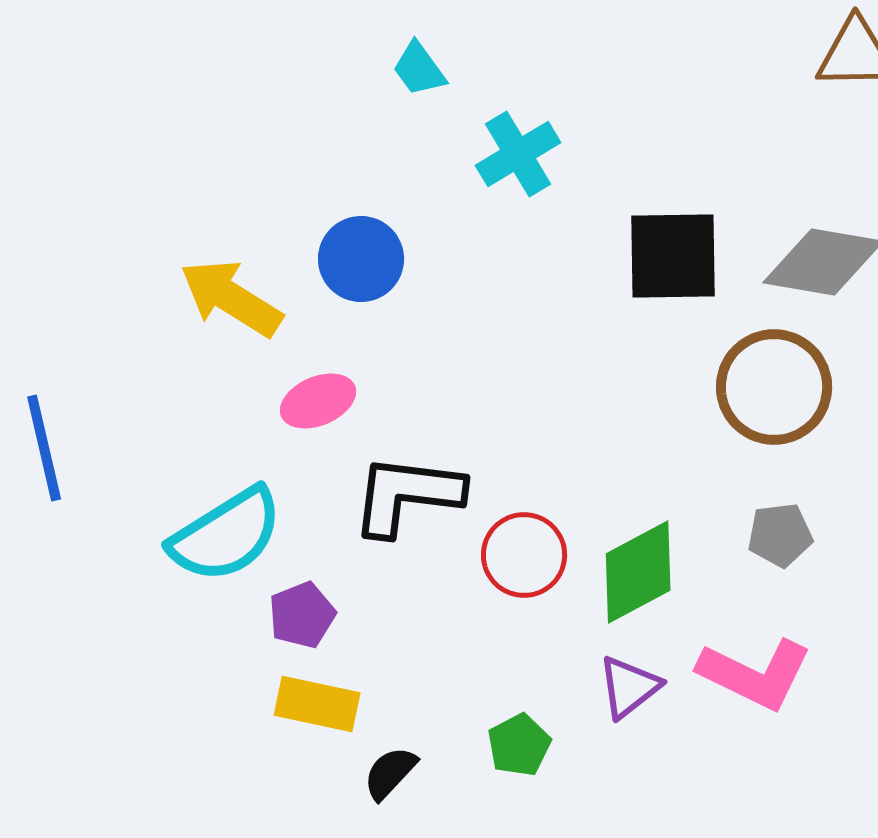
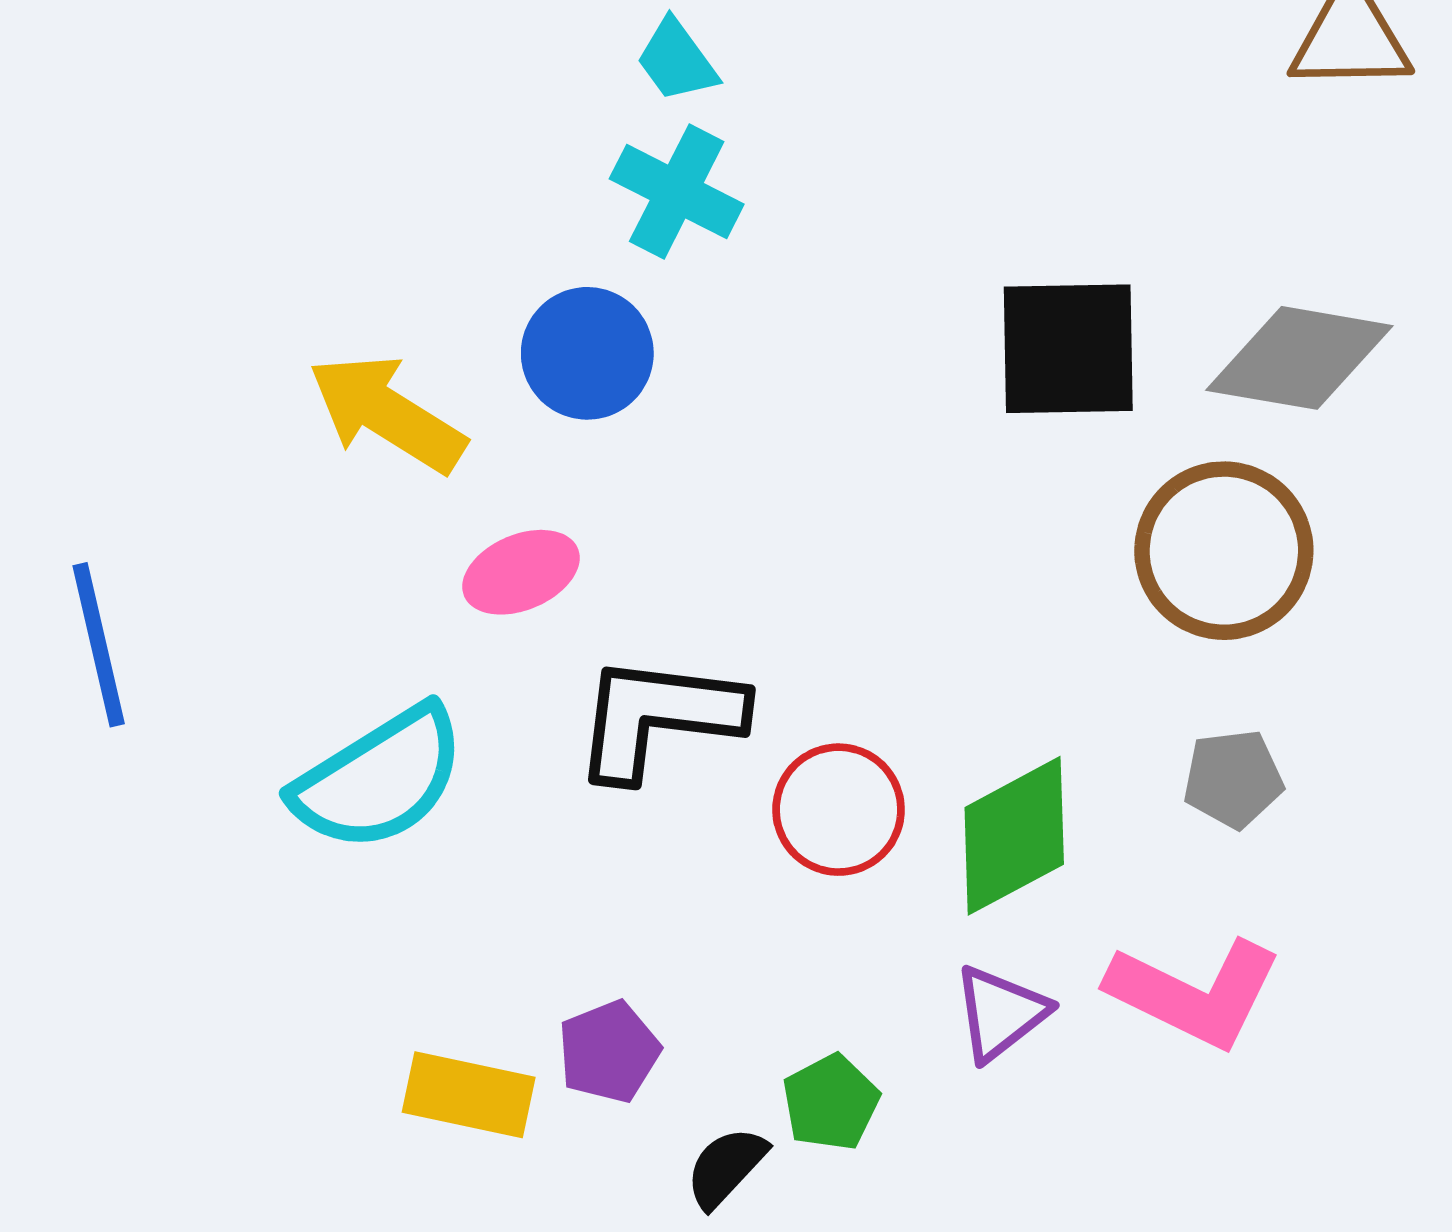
cyan cross: (518, 154) -> (677, 191), moved, turned -32
purple pentagon: (302, 615) -> (609, 1052), moved
yellow rectangle: (317, 704) -> (469, 1095), moved
black semicircle: (390, 773) -> (726, 1167), moved

